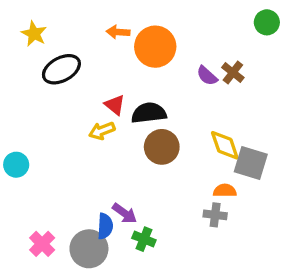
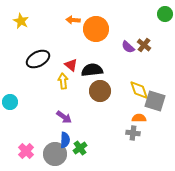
black ellipse: (61, 69) -> (38, 59), moved
yellow arrow: (102, 131) -> (63, 81), turned 105
purple arrow: (125, 213) -> (64, 117), moved
green cross: (144, 239) -> (80, 148), moved, turned 32

